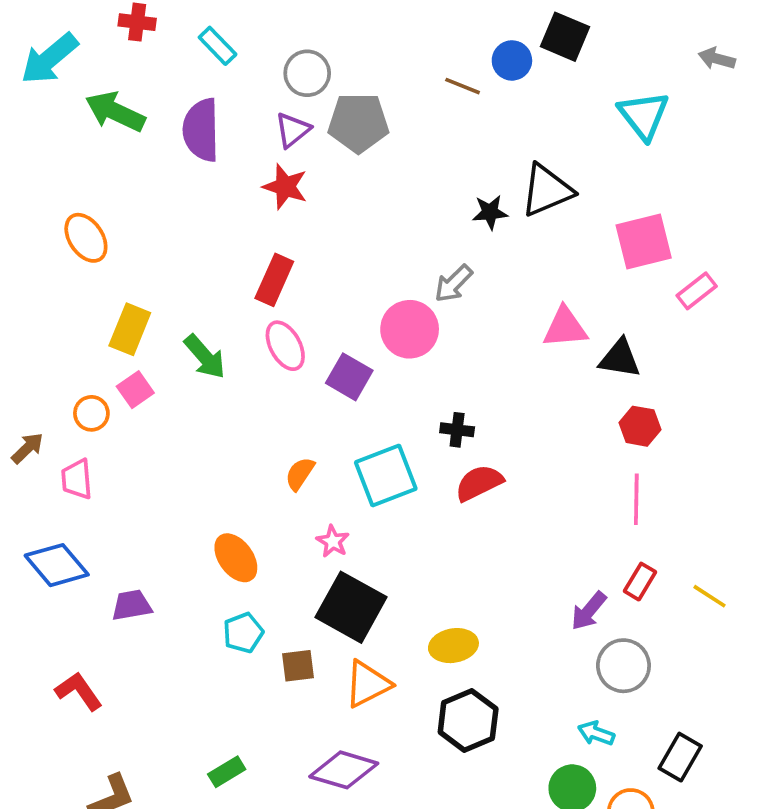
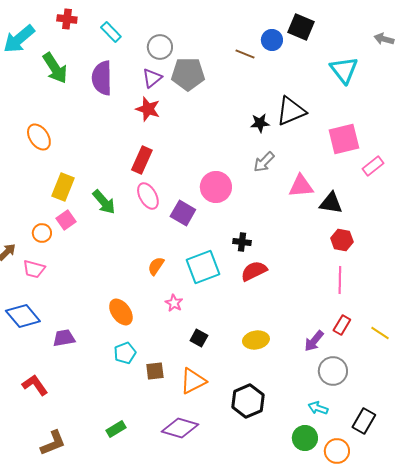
green arrow: (115, 112) -> (55, 68), turned -148
gray arrow: (453, 284) -> (264, 162), moved
pink trapezoid: (77, 479) -> (34, 269), turned -70
black square: (351, 607) -> (199, 338), moved, size x0.5
yellow ellipse: (453, 646) -> (256, 340), moved

